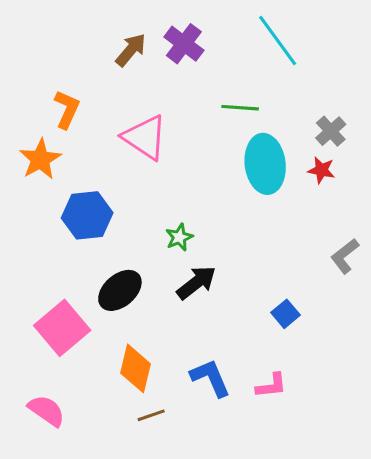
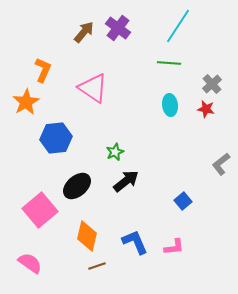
cyan line: (278, 41) -> (178, 26), turned 69
green line: (240, 108) -> (169, 63), moved
cyan ellipse: (265, 164) -> (170, 105), size x0.6

